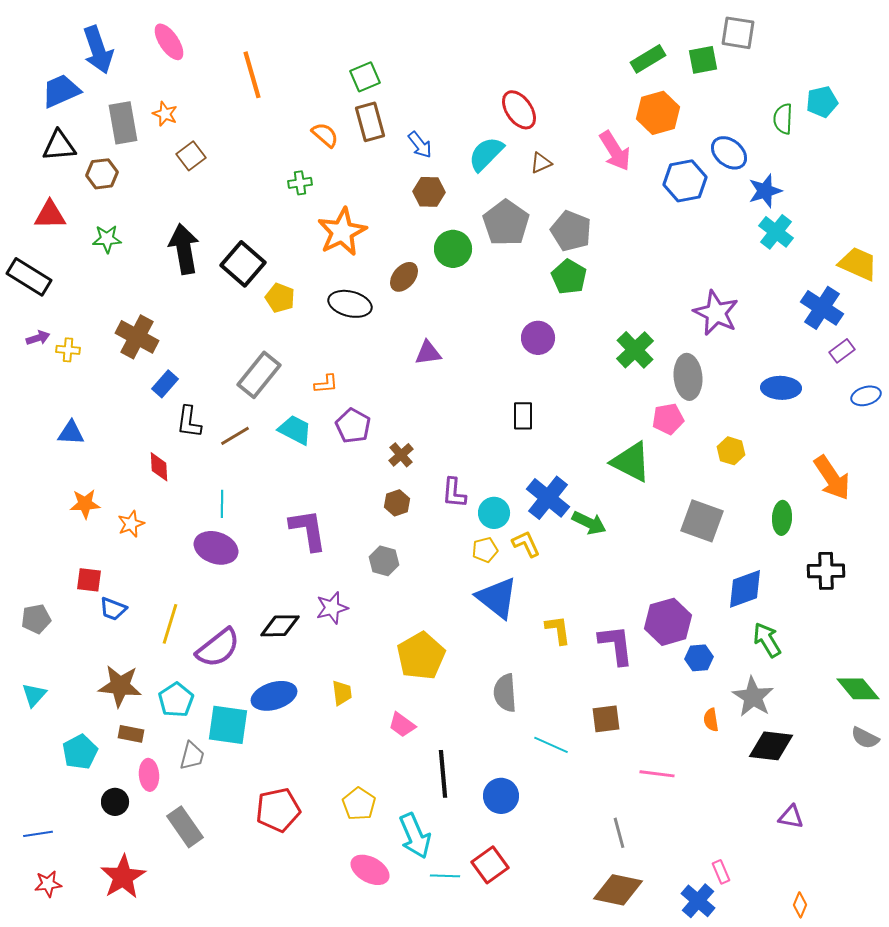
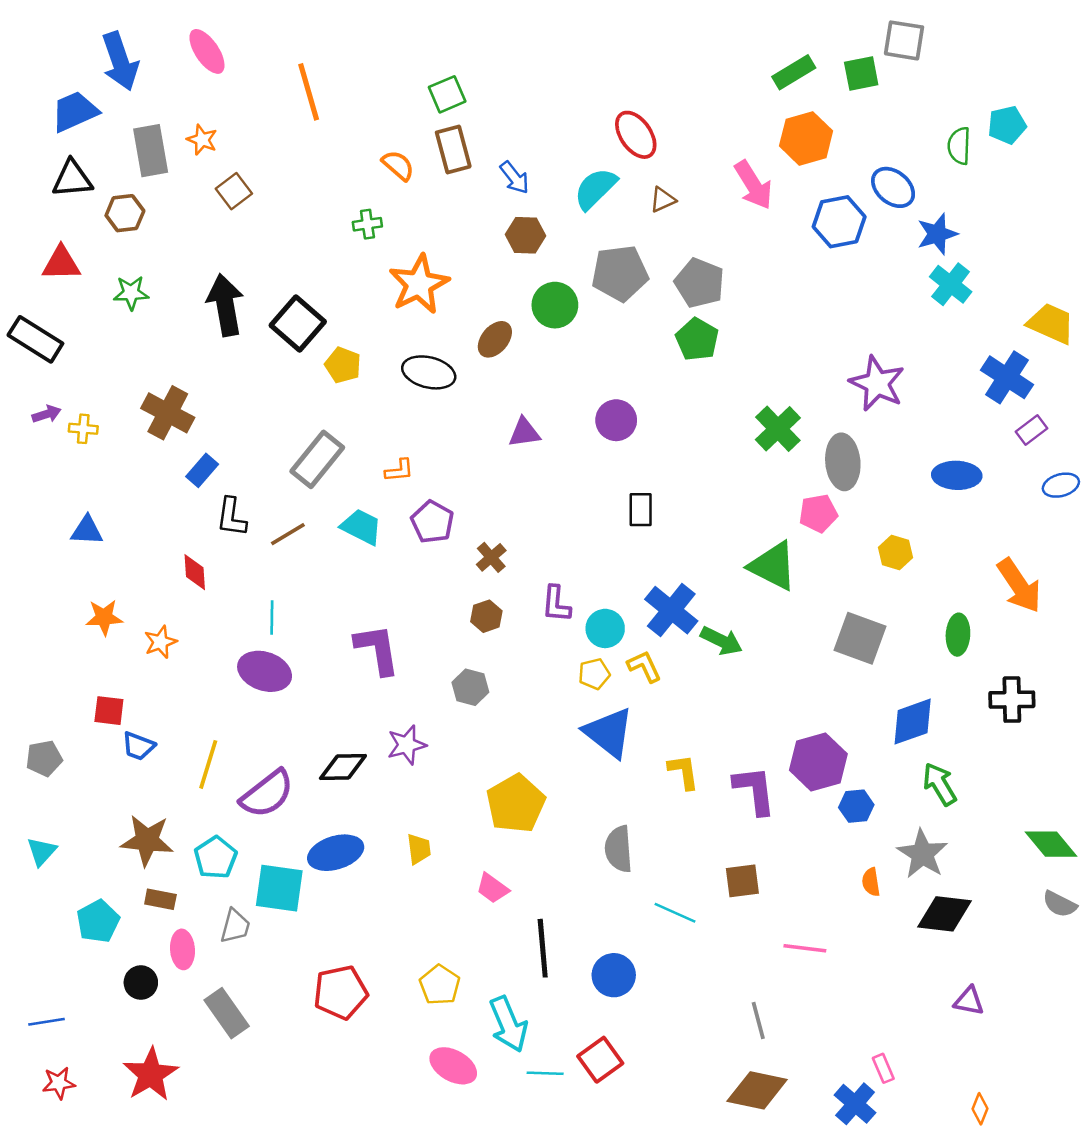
gray pentagon: (506, 223) -> (620, 273), turned 30
purple circle: (538, 338) -> (616, 420), moved

